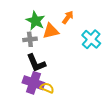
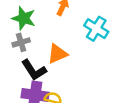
orange triangle: (51, 31) -> (57, 54), moved

